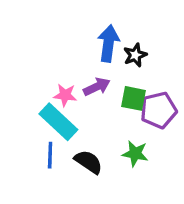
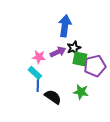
black star: (135, 55) -> (74, 48), moved
cyan rectangle: (58, 122) -> (35, 73), size x0.6
blue line: (50, 155) -> (38, 84), moved

